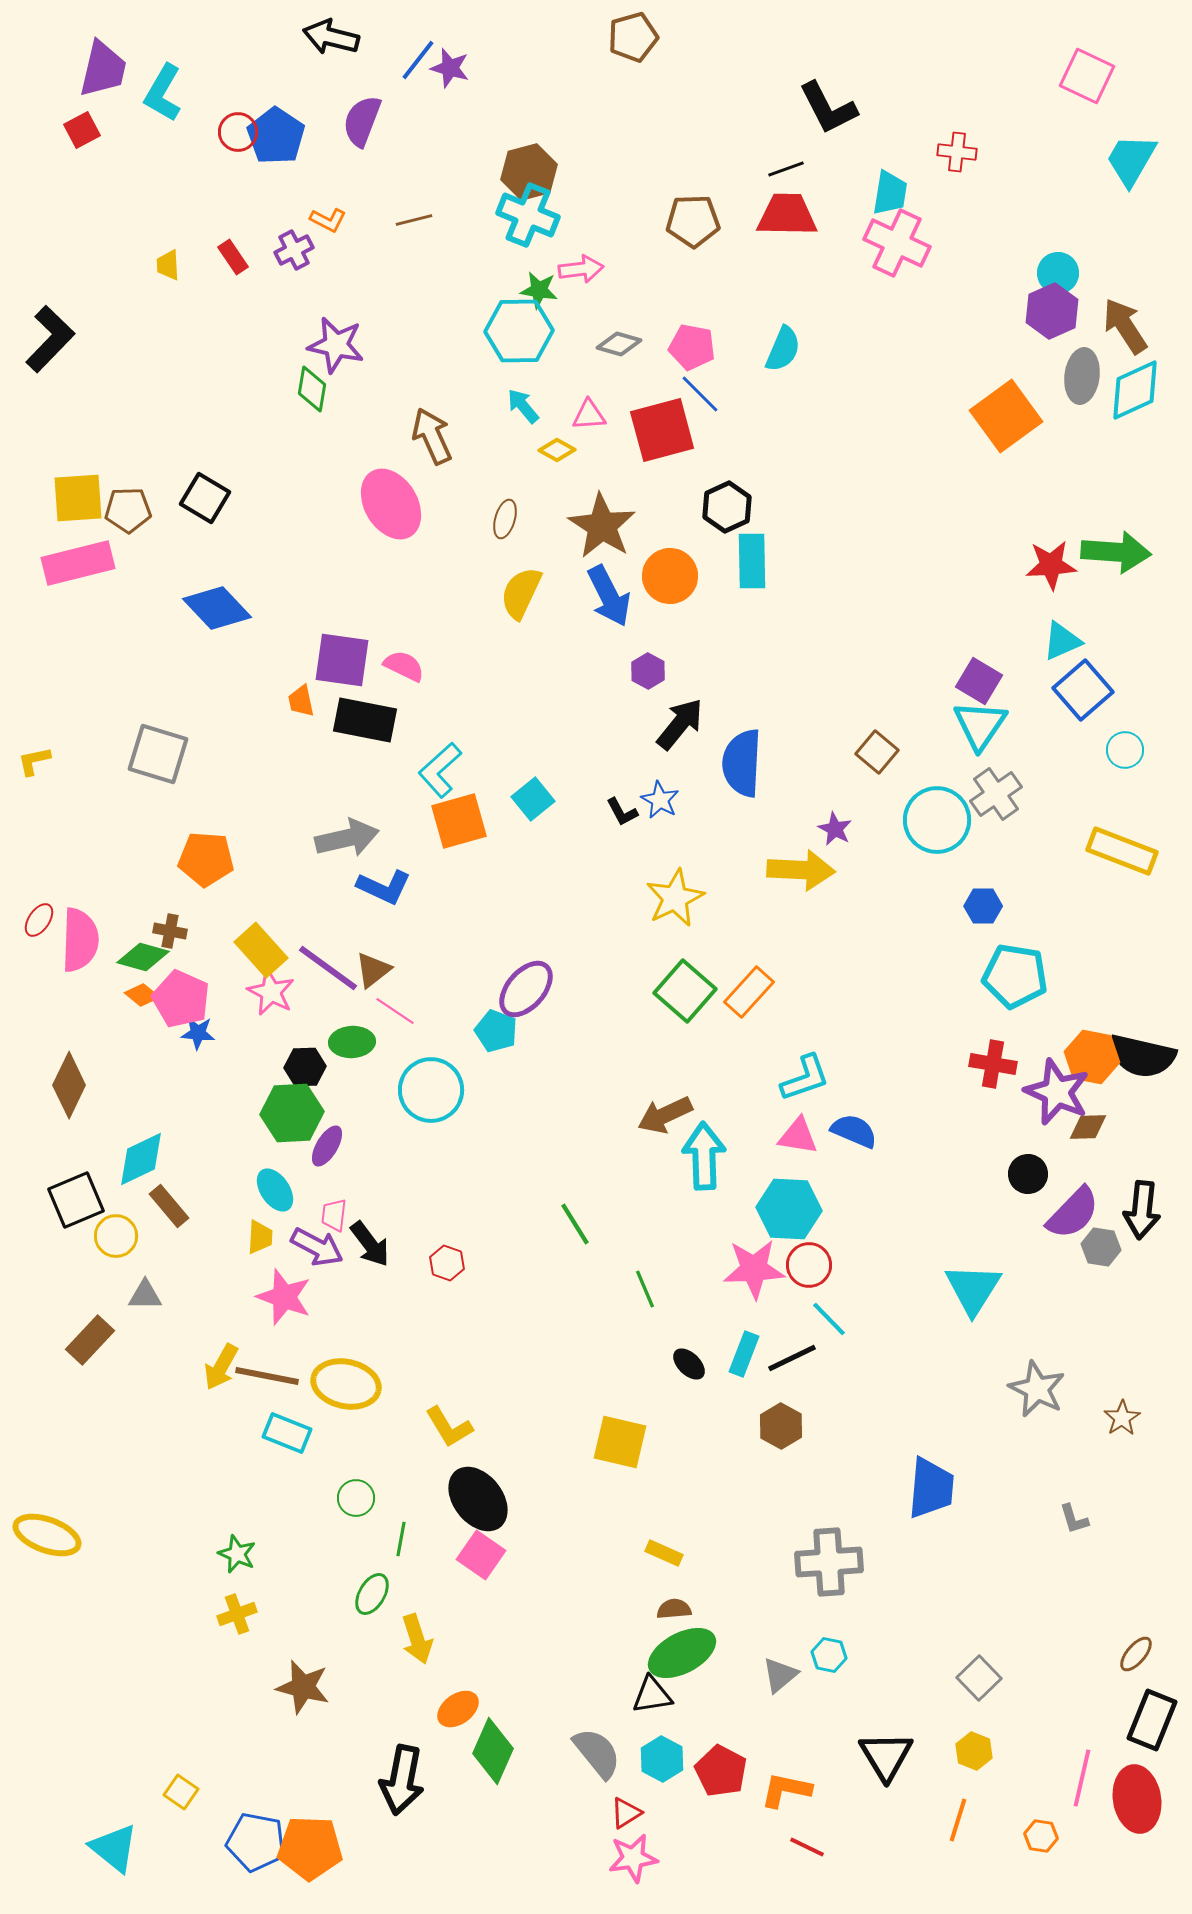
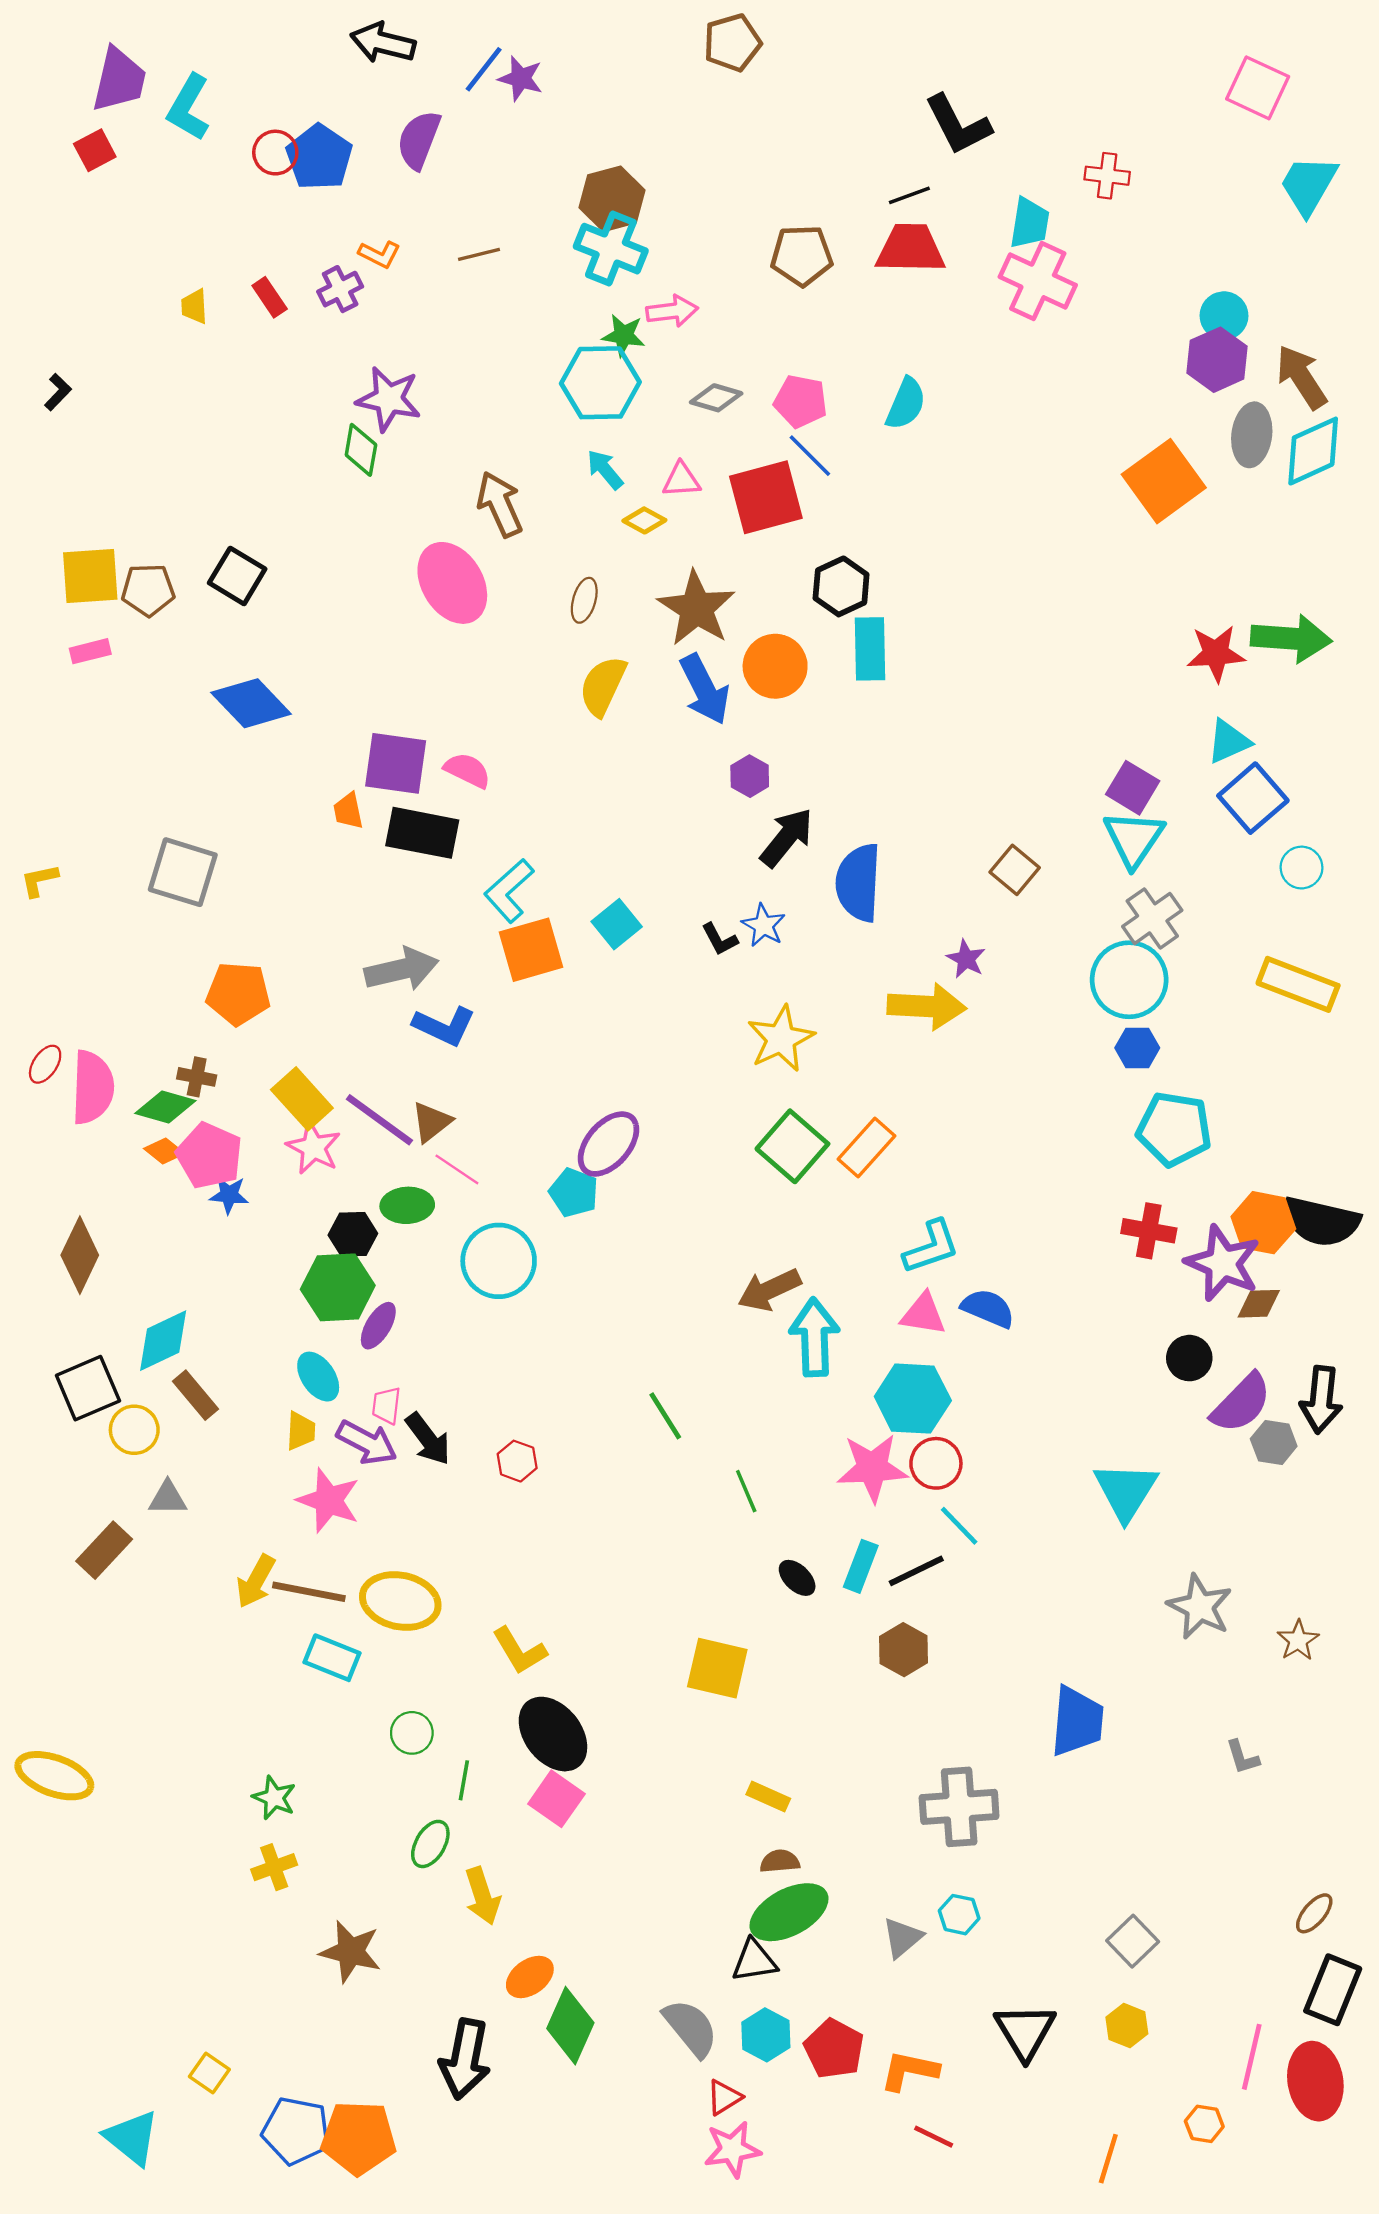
black L-shape: (50, 339) -> (58, 392), size x0.5
pink rectangle: (78, 563) -> (90, 651), size x0.5
cyan circle: (937, 820) -> (1129, 980), moved
orange line: (958, 1820) -> (1108, 2159), moved

